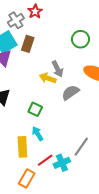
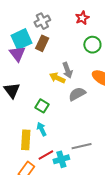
red star: (35, 11) -> (82, 18), moved
gray cross: (16, 20) -> (42, 21), moved
gray line: (81, 147) -> (82, 146), turned 36

